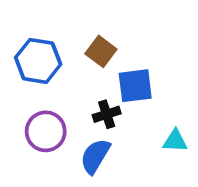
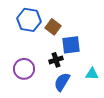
blue hexagon: (38, 61) -> (29, 20), moved
blue semicircle: (95, 156) -> (62, 82), moved

